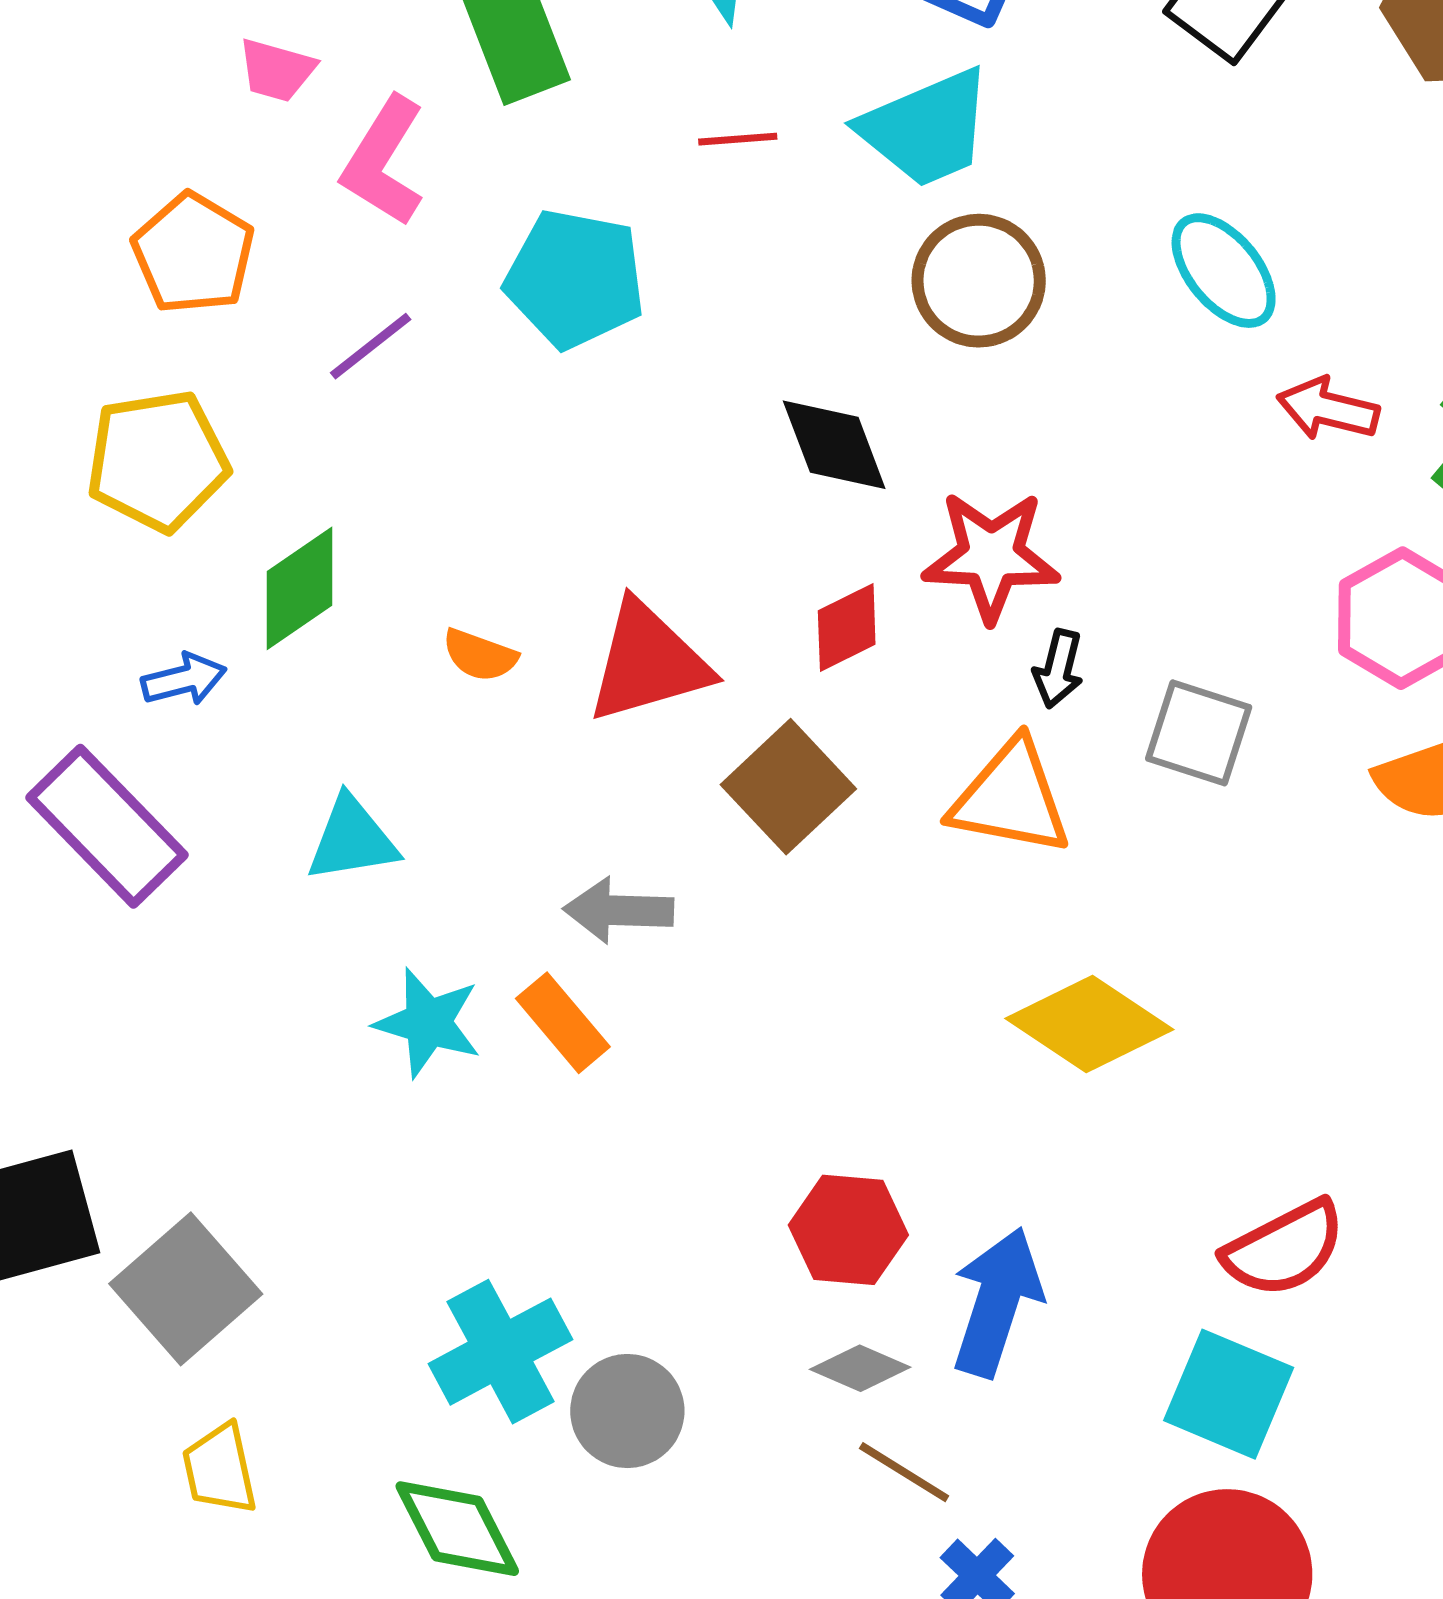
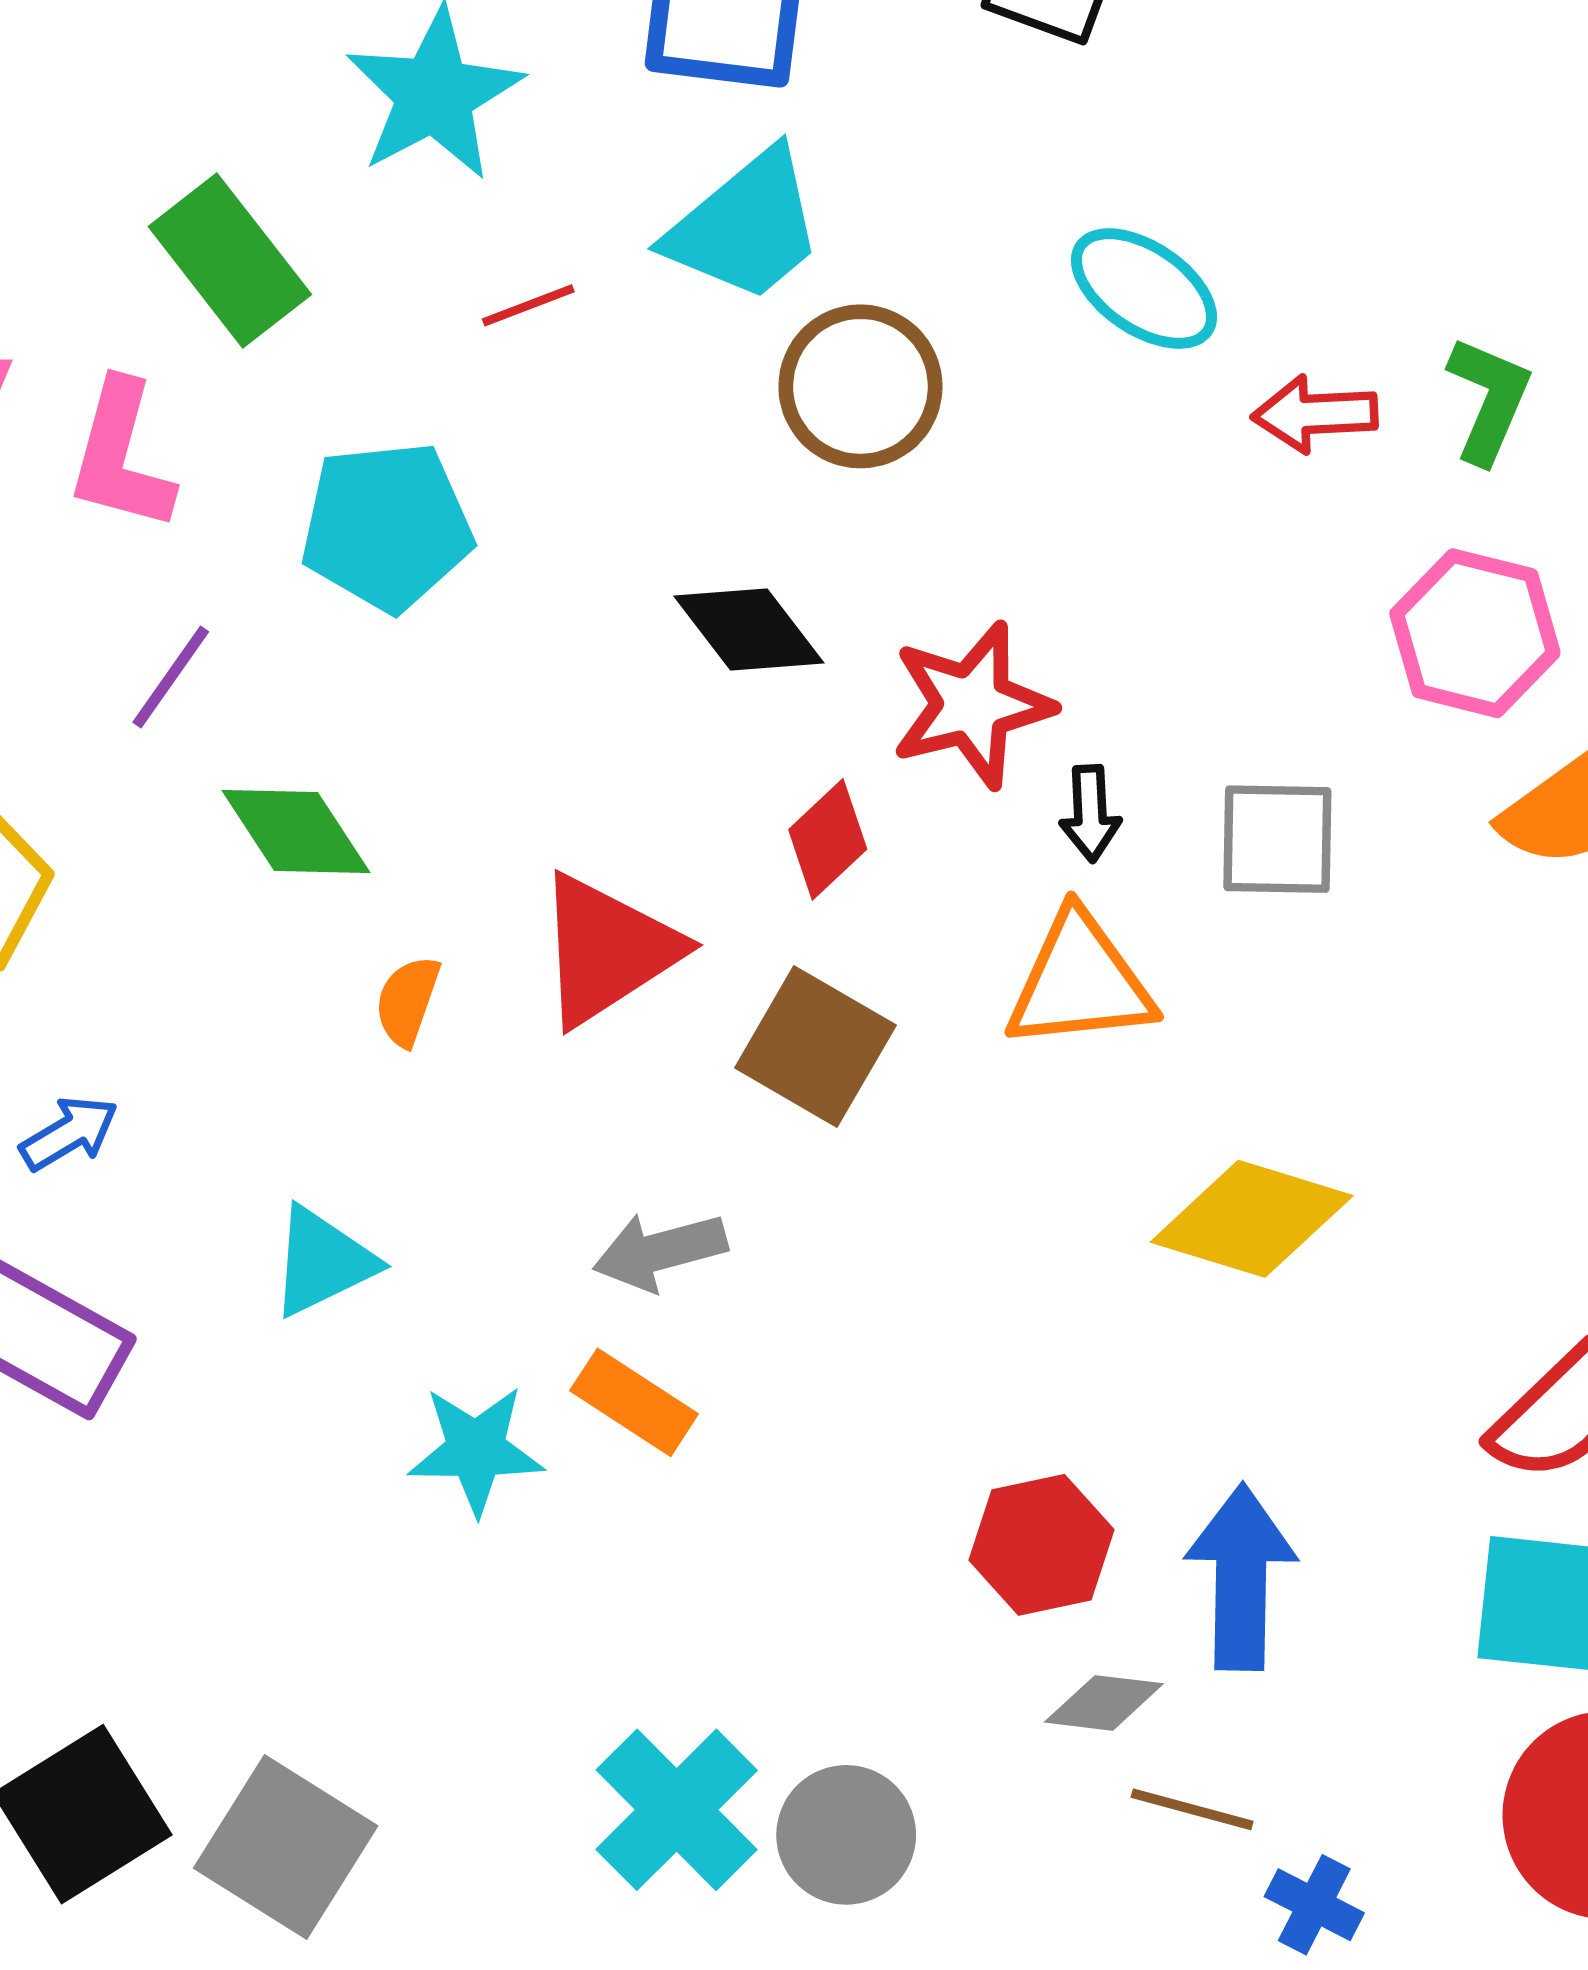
green diamond: (299, 588) -> (296, 832), moved, turned -72
orange semicircle: (480, 655) -> (407, 1001), turned 106

